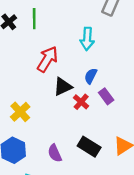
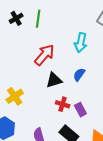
purple rectangle: (106, 96) -> (80, 110), moved
red cross: (81, 102) -> (63, 104), moved, turned -32

